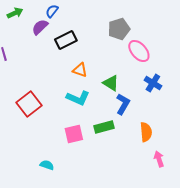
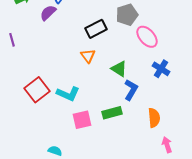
black rectangle: (66, 40) -> (96, 29), moved
orange triangle: (80, 70) -> (88, 56), turned 35
cyan L-shape: (78, 98) -> (68, 94), moved

